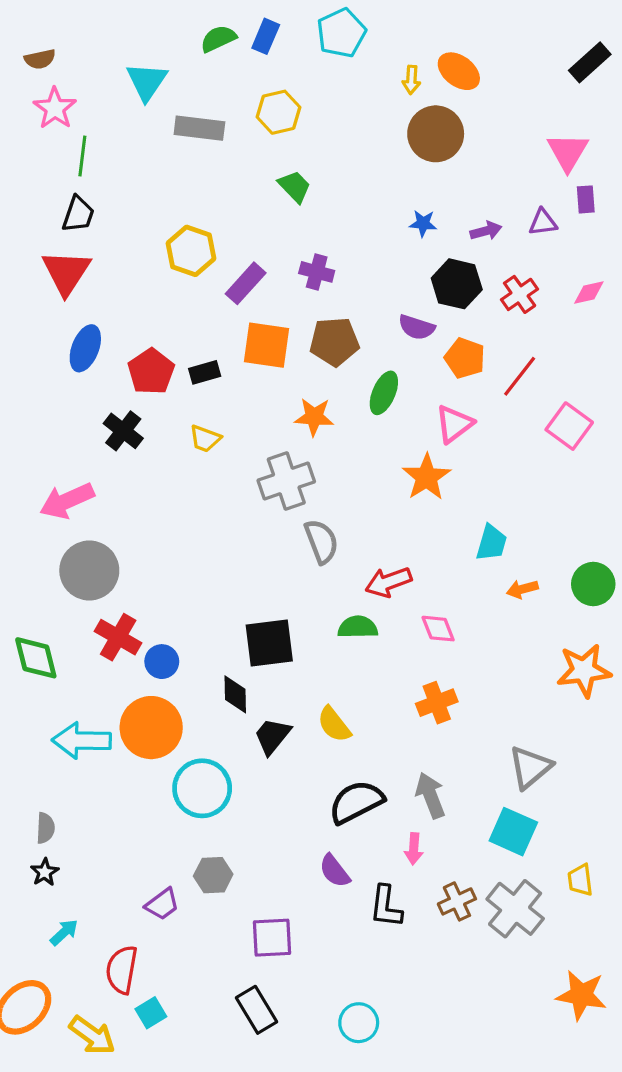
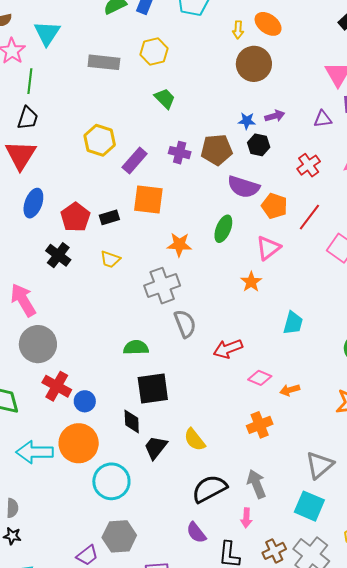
cyan triangle: (147, 82) -> (47, 33), moved
purple arrow: (486, 231) -> (275, 116), moved
black hexagon: (457, 284) -> (259, 145), moved, size x0.7
purple semicircle: (417, 327) -> (243, 187), size x1.4
brown pentagon: (334, 342) -> (217, 150), moved
orange star: (427, 477) -> (251, 282), size x0.7
pink arrow: (67, 501) -> (23, 300), turned 84
orange arrow: (522, 589) -> (290, 390), moved
green semicircle: (358, 627) -> (136, 347), moved
pink diamond: (438, 629) -> (260, 378), turned -45
black star: (45, 872) -> (12, 536), turned -30
gray hexagon: (213, 875) -> (119, 536), size x1.4

